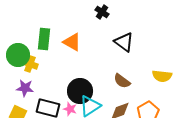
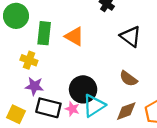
green circle: (18, 55) -> (16, 16), moved
purple star: (25, 88) -> (34, 86), moved

